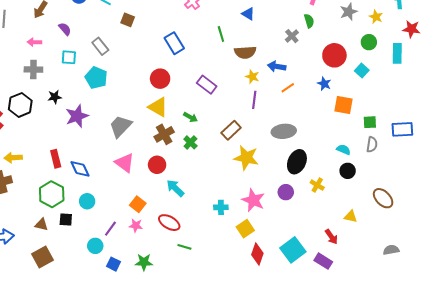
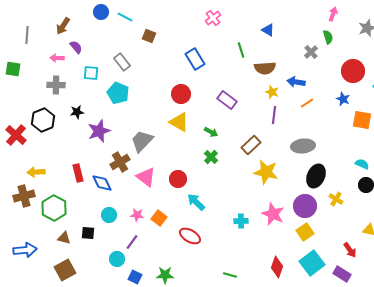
purple semicircle: (65, 29) -> (76, 47), moved
brown cross: (164, 134) -> (120, 162), moved
purple circle: (286, 192) -> (305, 206), size x1.5
green hexagon: (52, 194) -> (54, 208), moved
pink star: (136, 226) -> (137, 215), moved
yellow square: (245, 229) -> (305, 232), moved
green line: (184, 247) -> (230, 275), moved

